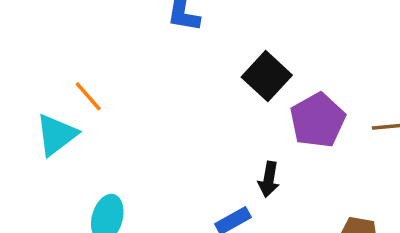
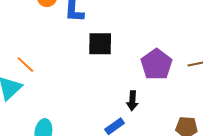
black square: (267, 76) -> (100, 44), moved, turned -36

